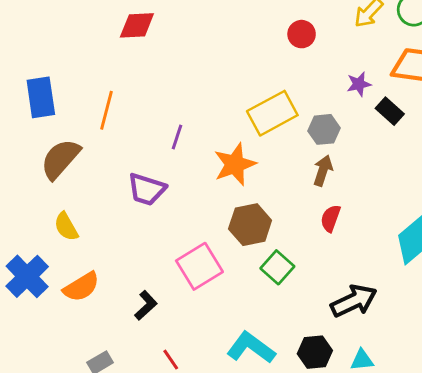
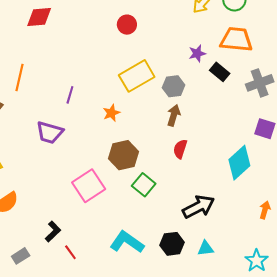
red circle: (302, 34) -> (127, 25), moved
orange star: (235, 164) -> (111, 113), size x0.6
black L-shape: (146, 305) -> (53, 232), moved

